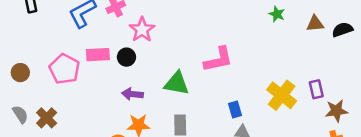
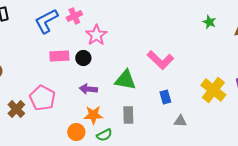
pink L-shape: (218, 59) -> (160, 60), turned 56
pink pentagon: (64, 69) -> (42, 98), moved
blue rectangle: (235, 110) -> (165, 97), moved

